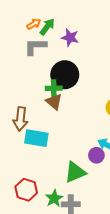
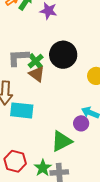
gray L-shape: (35, 47) -> (18, 58), moved
black circle: (65, 75) -> (63, 55), moved
green cross: (54, 88) -> (36, 61), turned -35

